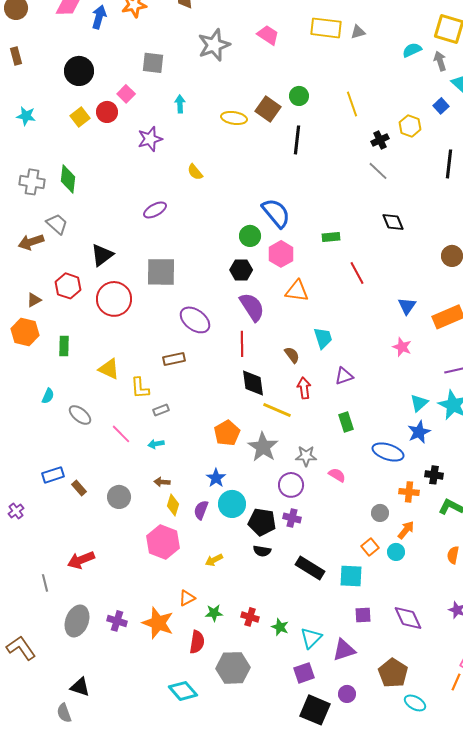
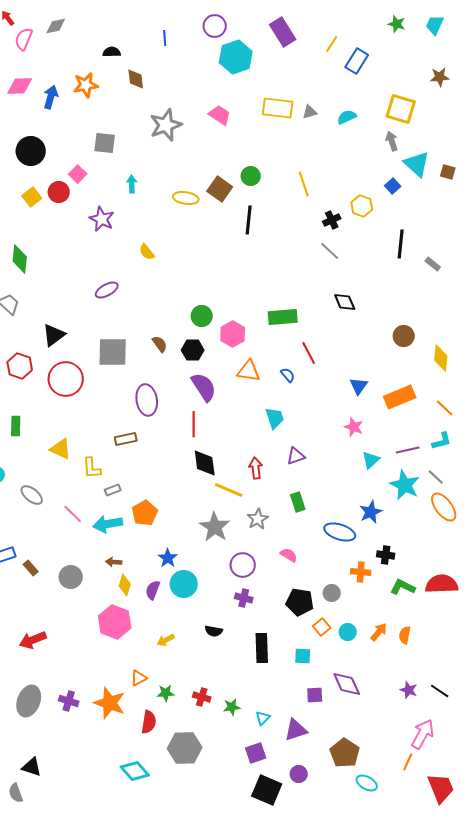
cyan semicircle: (412, 50) -> (347, 117), moved
purple star: (150, 139) -> (102, 219), turned -30
blue semicircle: (276, 213) -> (288, 375), moved, size x0.5
green rectangle: (331, 237) -> (283, 317), size x1.6
purple ellipse: (195, 320) -> (147, 400), turned 44
brown semicircle: (292, 355) -> (160, 344), moved
cyan triangle: (419, 403) -> (371, 460), moved
orange pentagon: (227, 433) -> (145, 513), moved
cyan arrow: (156, 444) -> (108, 524), size x1.8
gray star: (306, 456) -> (258, 519), moved, turned -30
black pentagon: (262, 522) -> (300, 602), moved
orange arrow: (406, 530) -> (379, 632), moved
black rectangle: (310, 568) -> (262, 648), turned 56
cyan square: (351, 576) -> (303, 656), size x0.7
purple diamond: (408, 618) -> (347, 684), moved
green star: (280, 627) -> (232, 707), turned -30
cyan triangle: (311, 638) -> (263, 718), size x0.7

